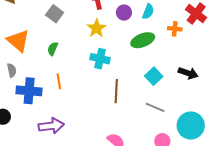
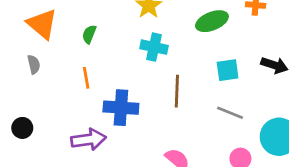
cyan square: (154, 76) -> (228, 70), turned 36
orange line: (59, 81) -> (86, 78), moved
blue cross: (29, 91) -> (121, 108), moved

